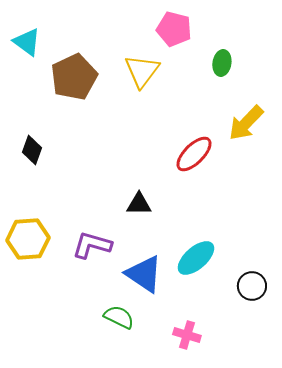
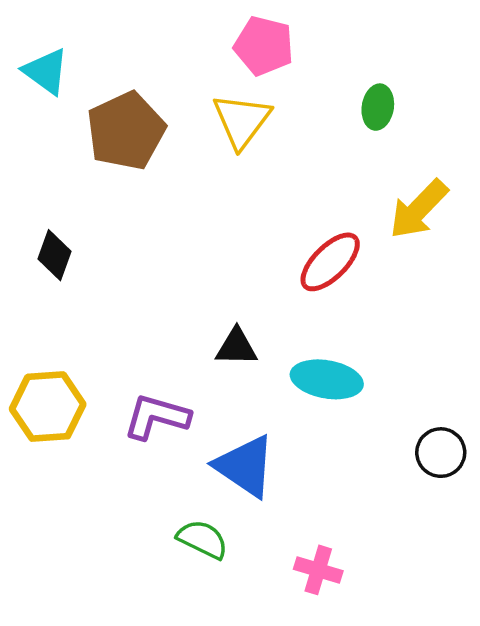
pink pentagon: (174, 29) -> (264, 46), moved
cyan ellipse: (196, 258) -> (327, 379), moved, turned 51
black circle: (252, 286) -> (441, 453), moved

